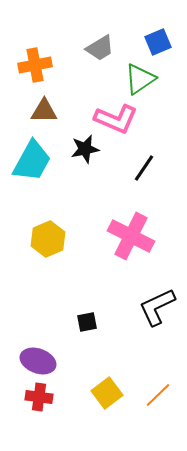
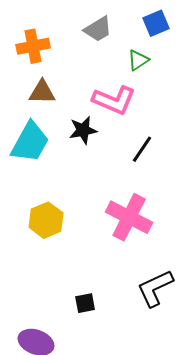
green triangle: (140, 79) -> (138, 60), size x0.7

